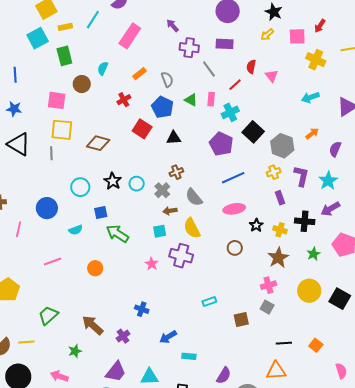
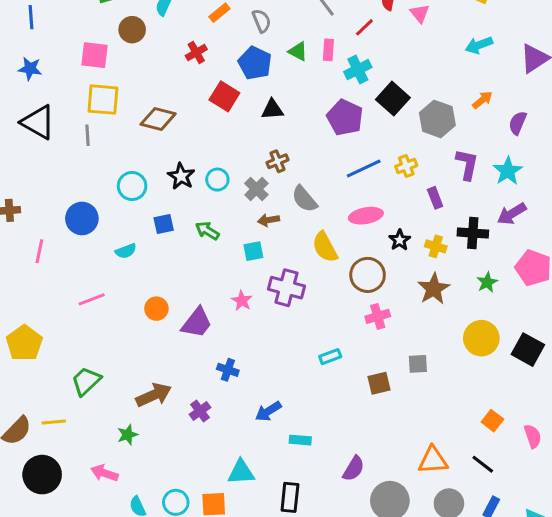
yellow cross: (274, 172) -> (406, 166), moved
yellow semicircle: (192, 228) -> (325, 247), moved
green arrow: (117, 234) -> (207, 231), moved, size x0.7
brown circle: (235, 248) -> (368, 275), size x1.5
pink cross: (268, 285) -> (378, 316), moved
gray square: (267, 307) -> (418, 364), turned -32
brown arrow: (93, 325) -> (154, 395), turned 115
black line: (284, 343) -> (483, 464), moved, turned 42
pink semicircle: (341, 371) -> (533, 436), moved
purple trapezoid: (116, 372) -> (197, 323), moved

